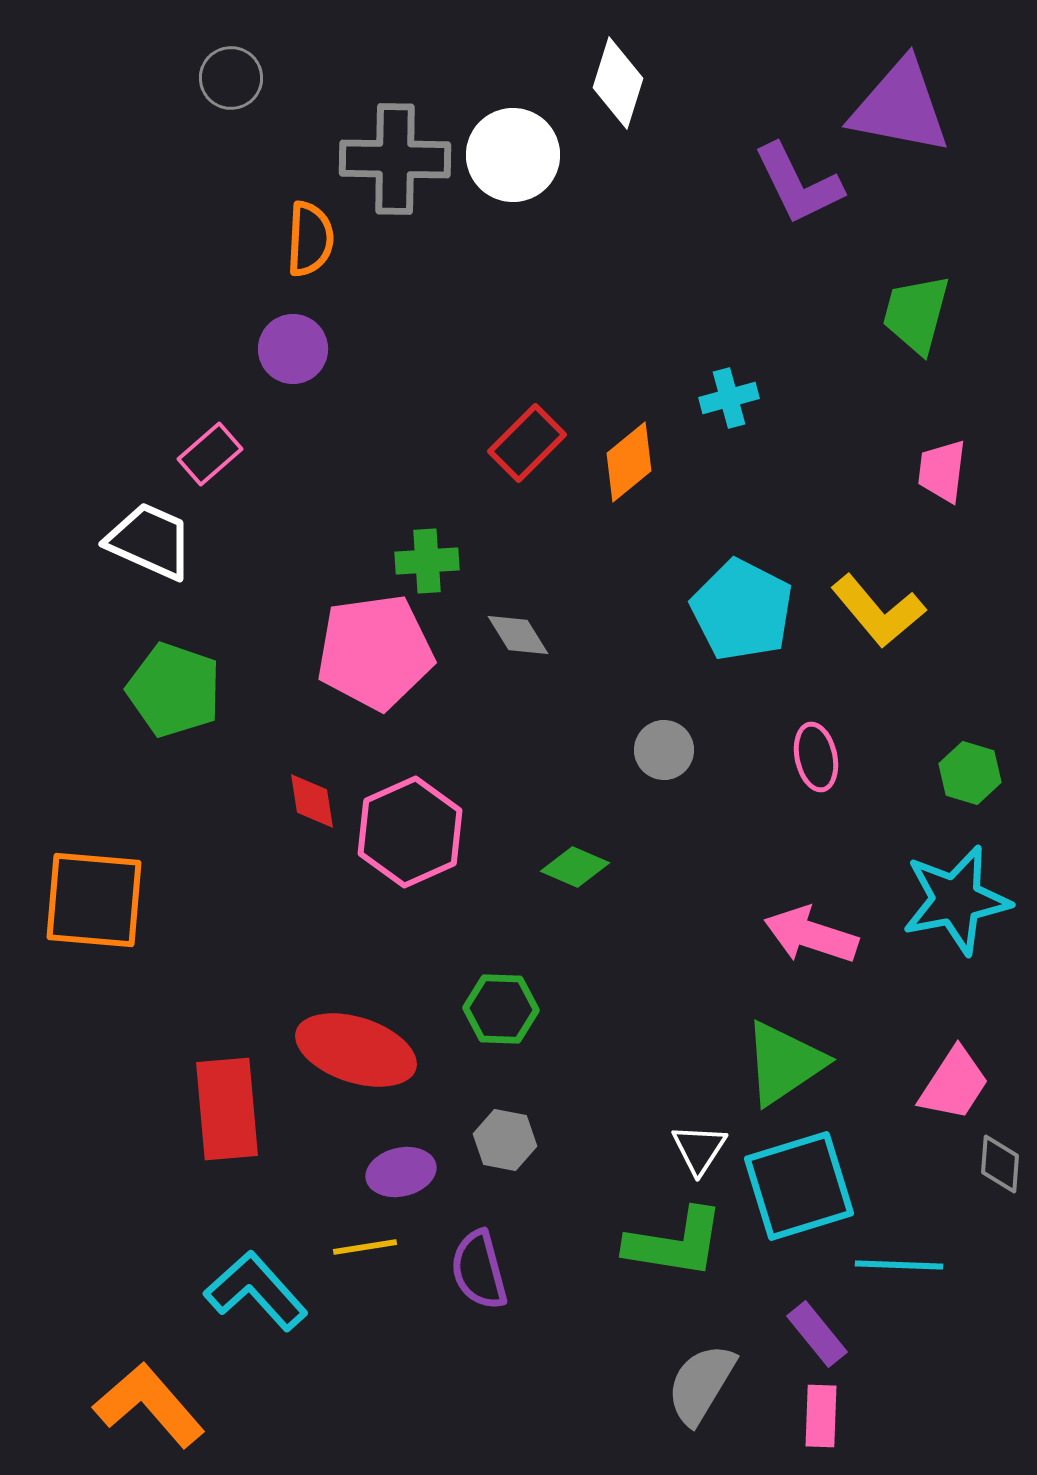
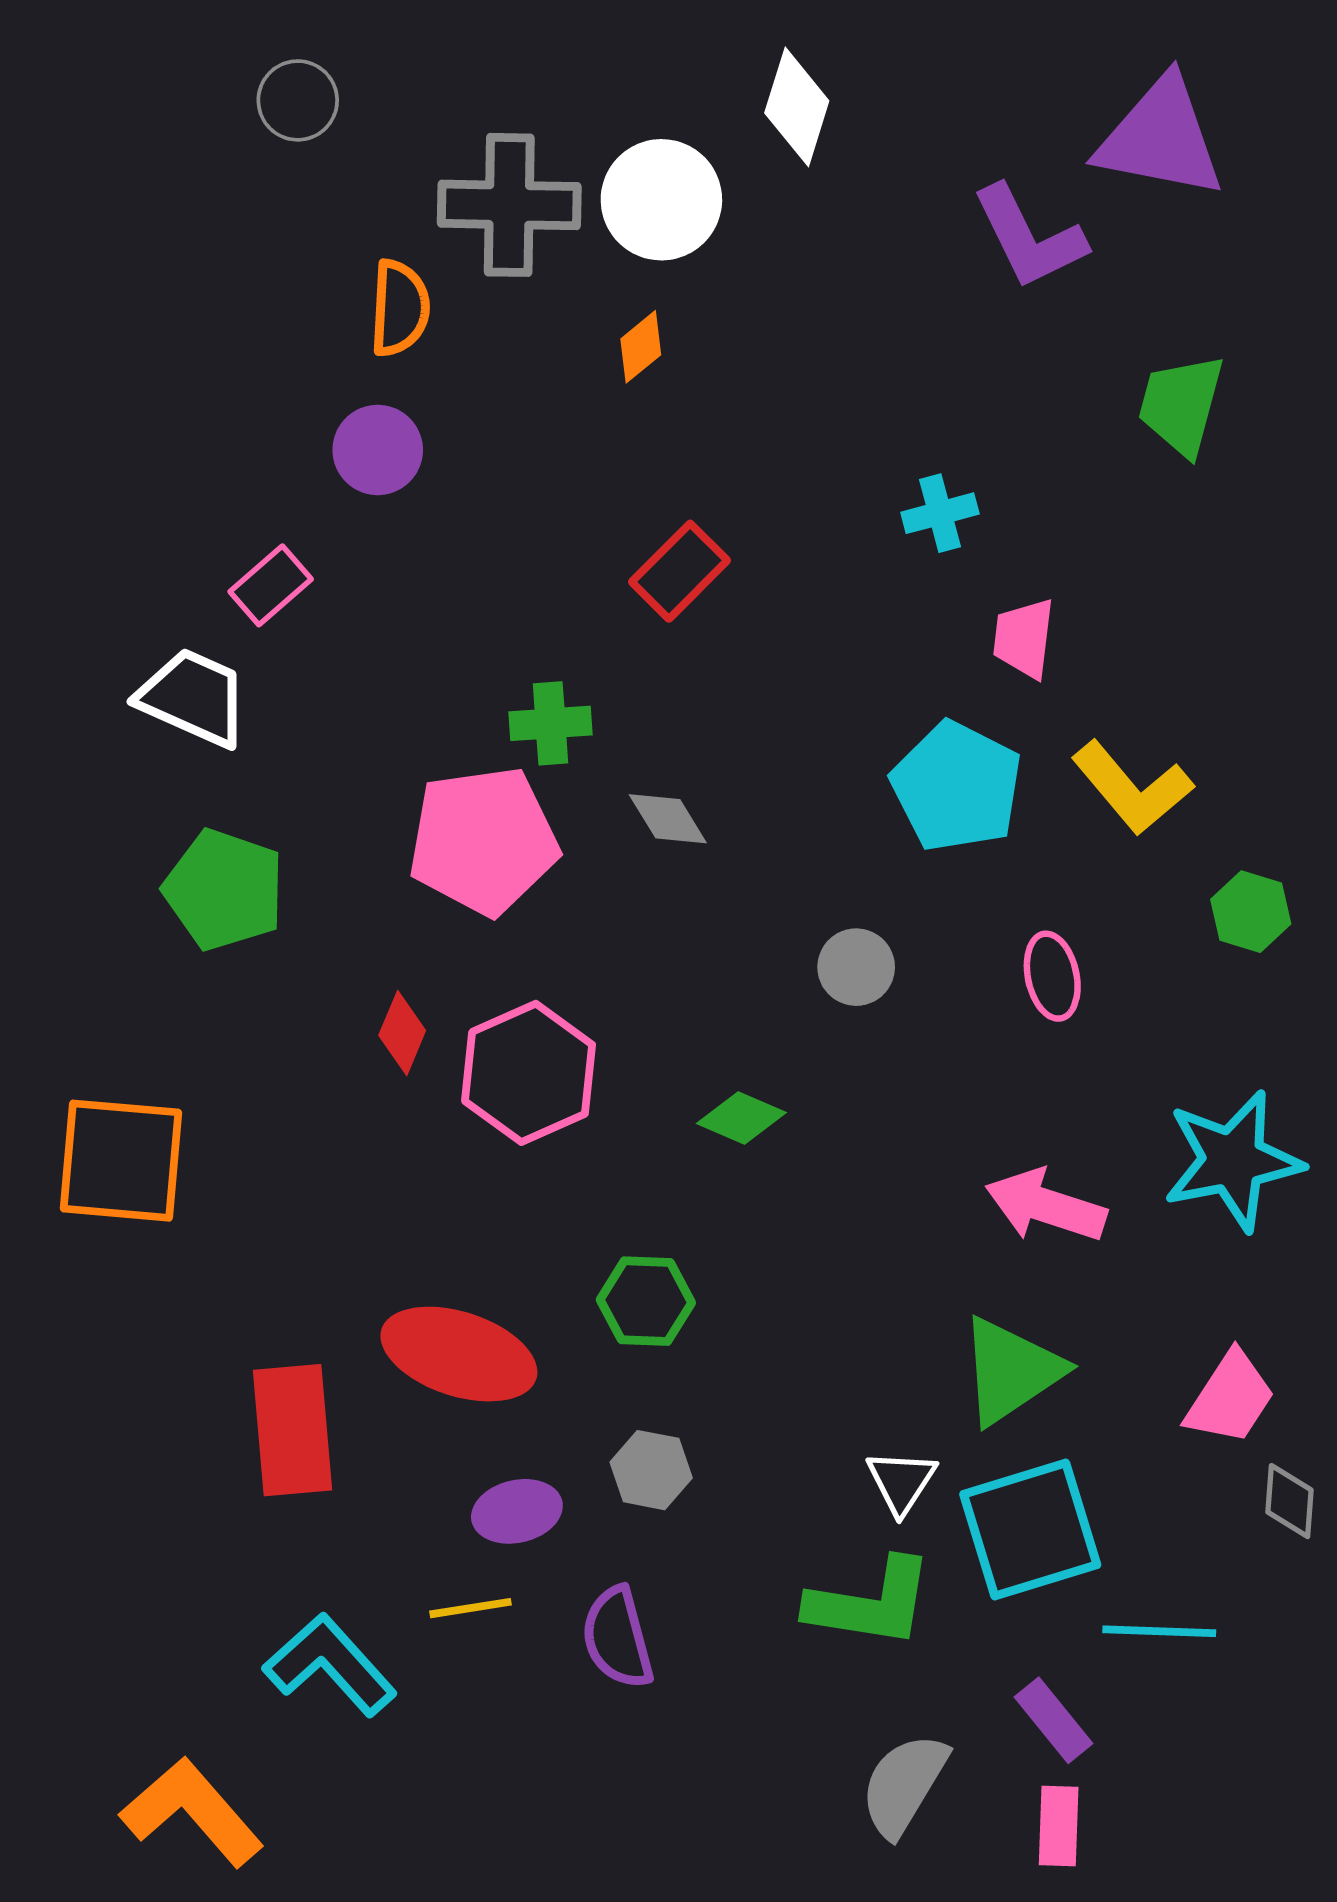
orange diamond: (629, 462) -> (641, 347), moved, size x0.7
pink trapezoid: (942, 471) -> (1024, 638), moved
green hexagon: (970, 773) -> (1251, 912), moved
red diamond: (312, 801) -> (402, 1033), turned 32

